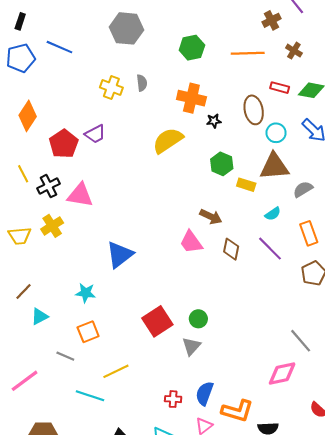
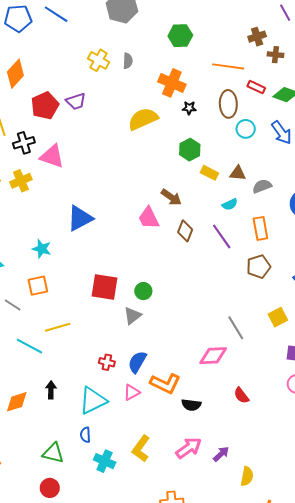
brown cross: (271, 20) -> (257, 37), moved
brown cross: (294, 51) -> (276, 55), turned -35
orange line: (248, 53) -> (228, 66), moved
brown triangle: (274, 166) -> (238, 173), moved, size x0.6
red square: (157, 321) -> (105, 287), turned 32

